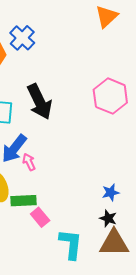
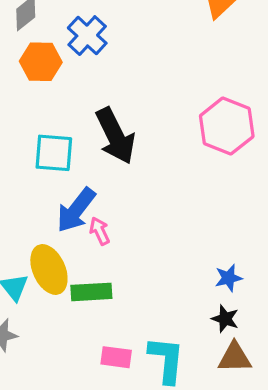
pink rectangle: (40, 217) -> (116, 357), moved, turned -42
brown triangle: (114, 243) -> (235, 357), size x0.7

